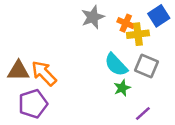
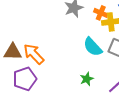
green star: (122, 88) -> (87, 79), moved

